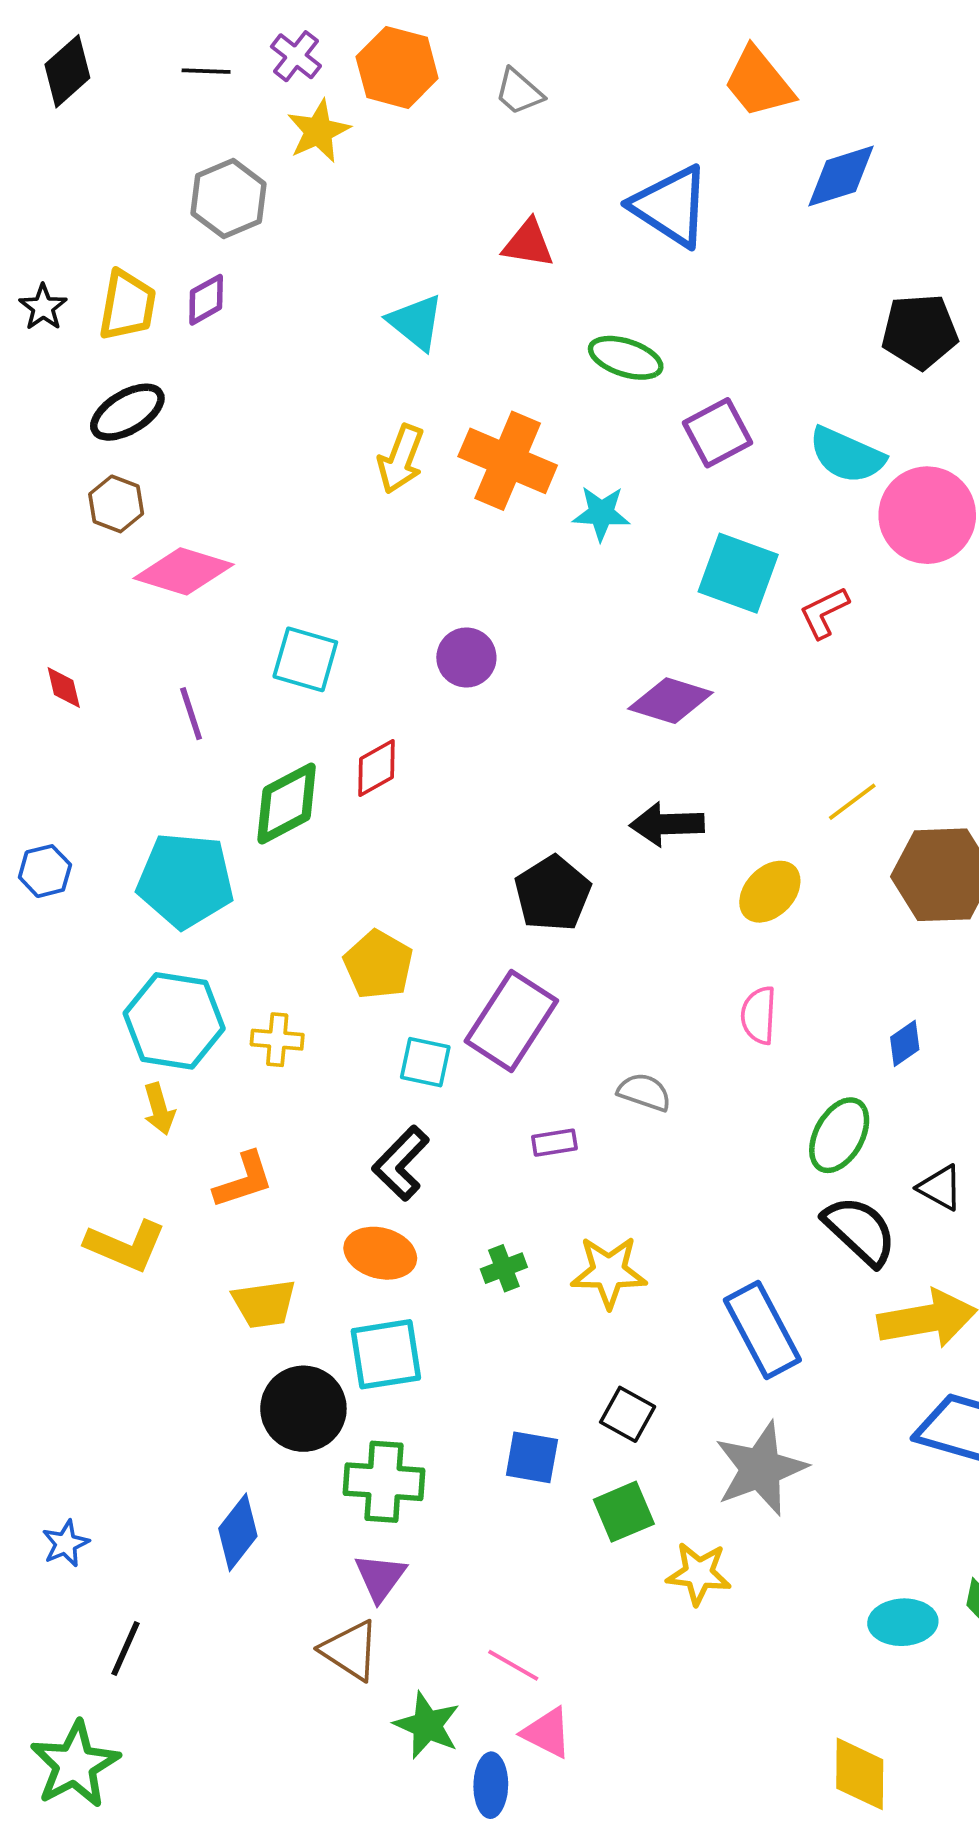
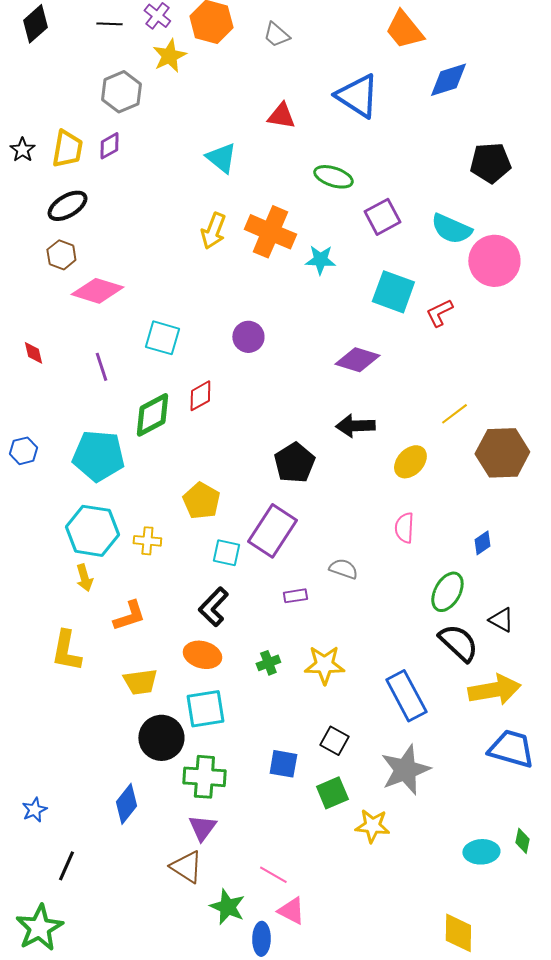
yellow L-shape: (125, 1246) -> (66, 651), turned 78

